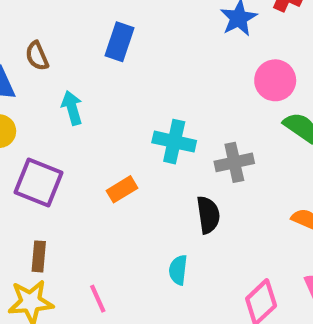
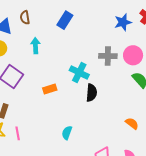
gray cross: (234, 162) -> (108, 56), moved
black semicircle: (208, 215) -> (92, 93), moved
pink line: (98, 299) -> (18, 133), moved

